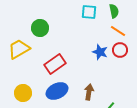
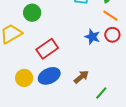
brown arrow: (89, 92) -> (81, 77), turned 42
yellow circle: (23, 93) -> (24, 78), moved

